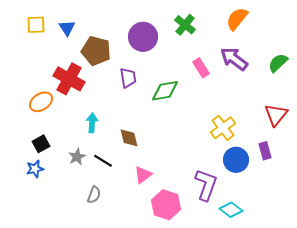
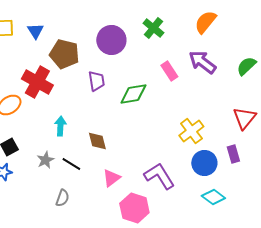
purple L-shape: (206, 185) -> (159, 176), moved, turned -52
cyan diamond: (231, 210) -> (213, 197), moved

